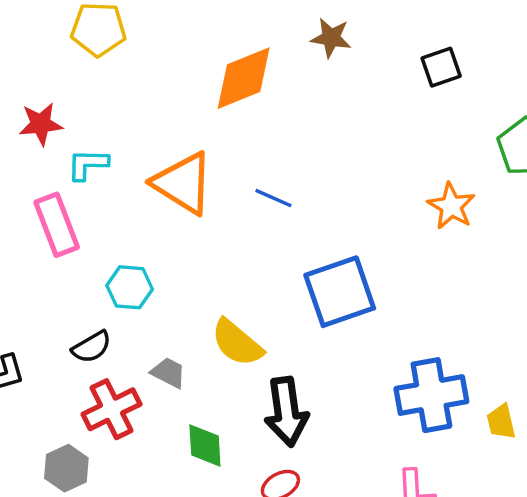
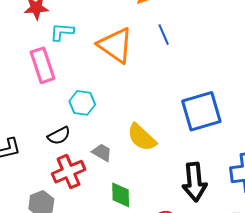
blue line: (273, 198) -> (164, 35), moved, turned 40
black arrow: (286, 412) -> (194, 182), moved

